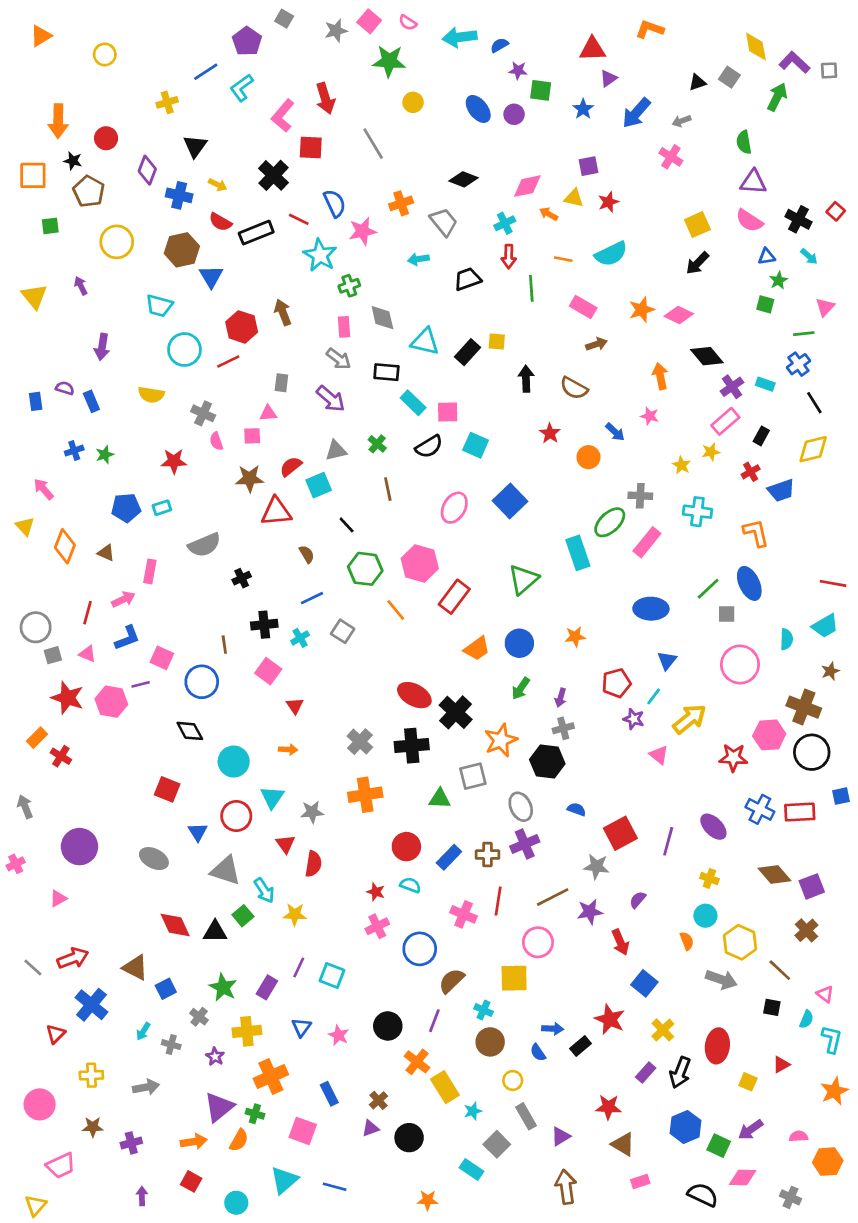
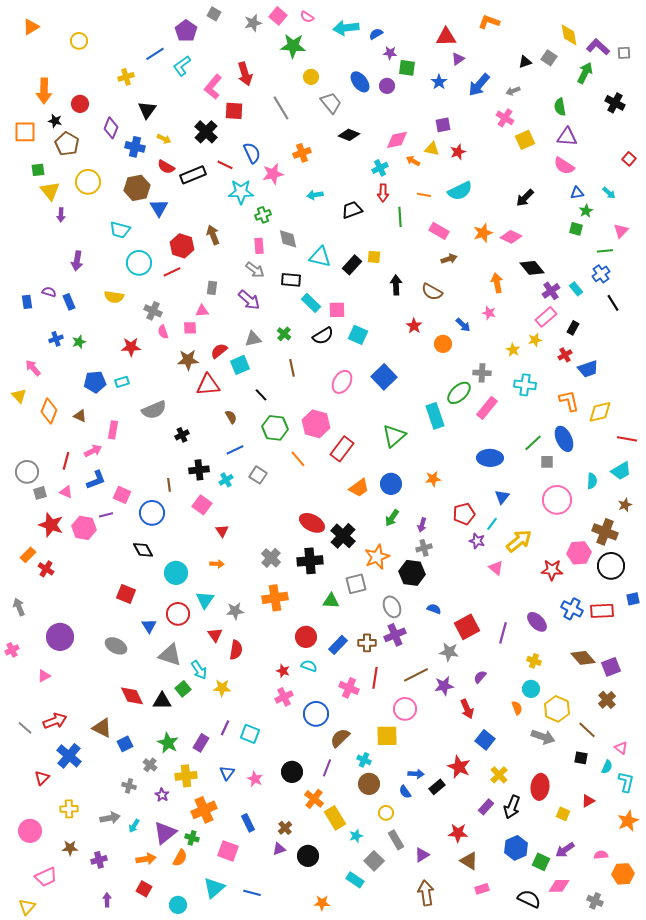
black cross: (798, 219) -> (615, 103), moved
gray trapezoid: (444, 222) -> (331, 103), moved
yellow square: (697, 225) -> (525, 140), moved
cyan star: (320, 255) -> (241, 192), turned -30
purple arrow: (81, 286) -> (61, 215), turned -152
yellow triangle: (34, 296) -> (50, 191), moved
cyan rectangle: (765, 384) -> (576, 289), turned 32
yellow diamond: (813, 449) -> (600, 412), moved
cyan arrow: (143, 1031) -> (134, 826), moved

